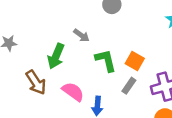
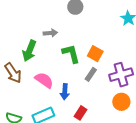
gray arrow: (81, 35) -> (50, 33), turned -40

